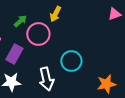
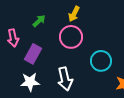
pink circle: (38, 34) -> (71, 37), moved
cyan circle: (71, 61) -> (101, 61), moved

